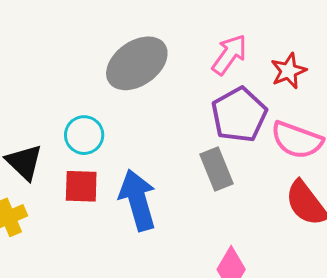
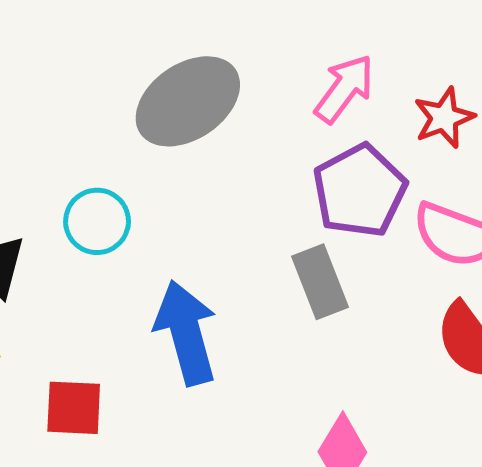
red square: (81, 186) -> (74, 408), moved

